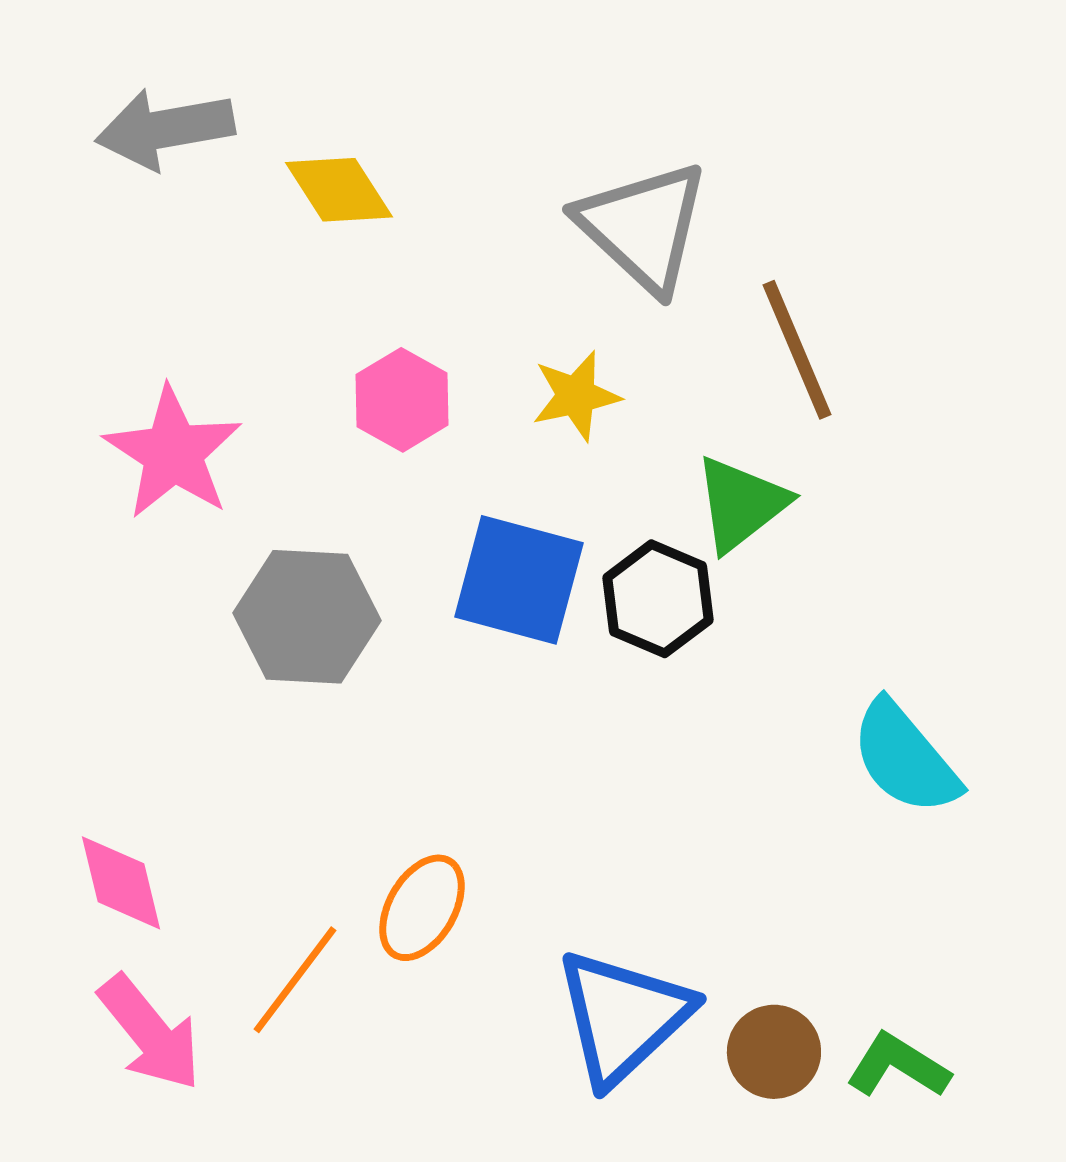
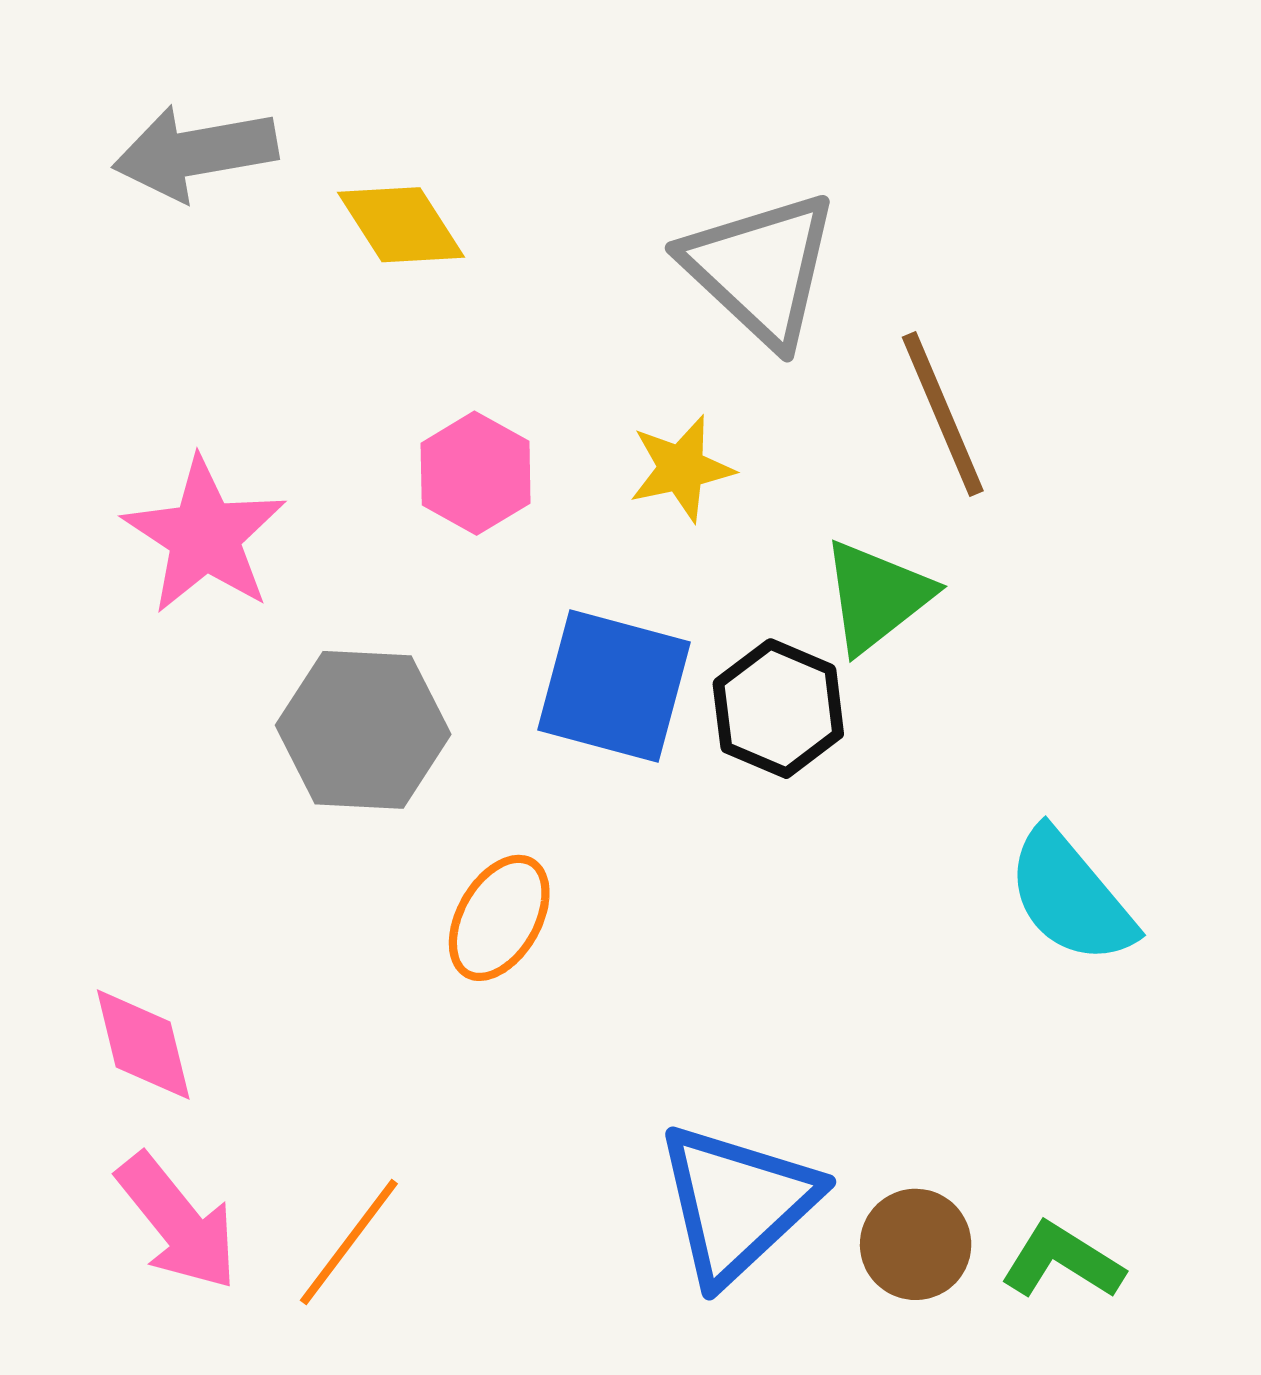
orange ellipse: (422, 908) -> (499, 918), moved
orange line: (295, 980) -> (349, 1242), moved

